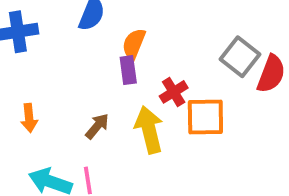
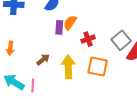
purple rectangle: (128, 70) -> (59, 27), moved
red cross: (174, 92) -> (88, 39), moved

